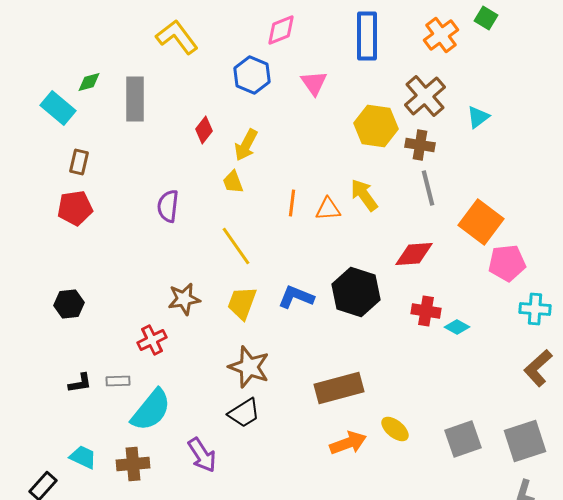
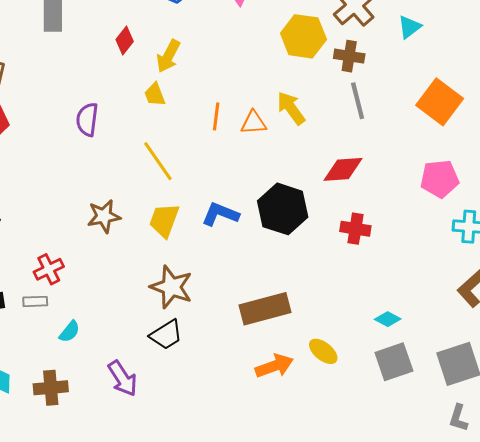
orange square: (481, 222) -> (440, 102), moved
cyan diamond: (457, 327) -> (388, 319), moved
red cross: (152, 340) -> (49, 269), moved
cyan semicircle: (151, 410) -> (70, 332), size x0.5

